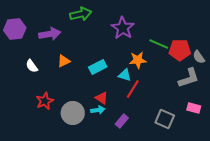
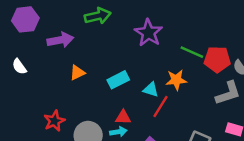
purple hexagon: (15, 29) -> (25, 19), moved
orange star: (138, 60) -> (176, 80), moved
white semicircle: (32, 66) -> (19, 67), moved
red triangle: (102, 98) -> (123, 117), turned -32

